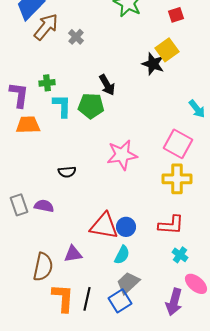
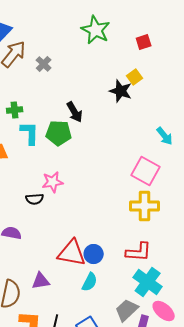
yellow square: (167, 50) -> (135, 77), size x0.7
pink star: (122, 155) -> (53, 182), moved, size x0.7
cyan cross: (180, 255) -> (148, 282), size x1.8
gray trapezoid: (128, 283) -> (127, 310), moved

